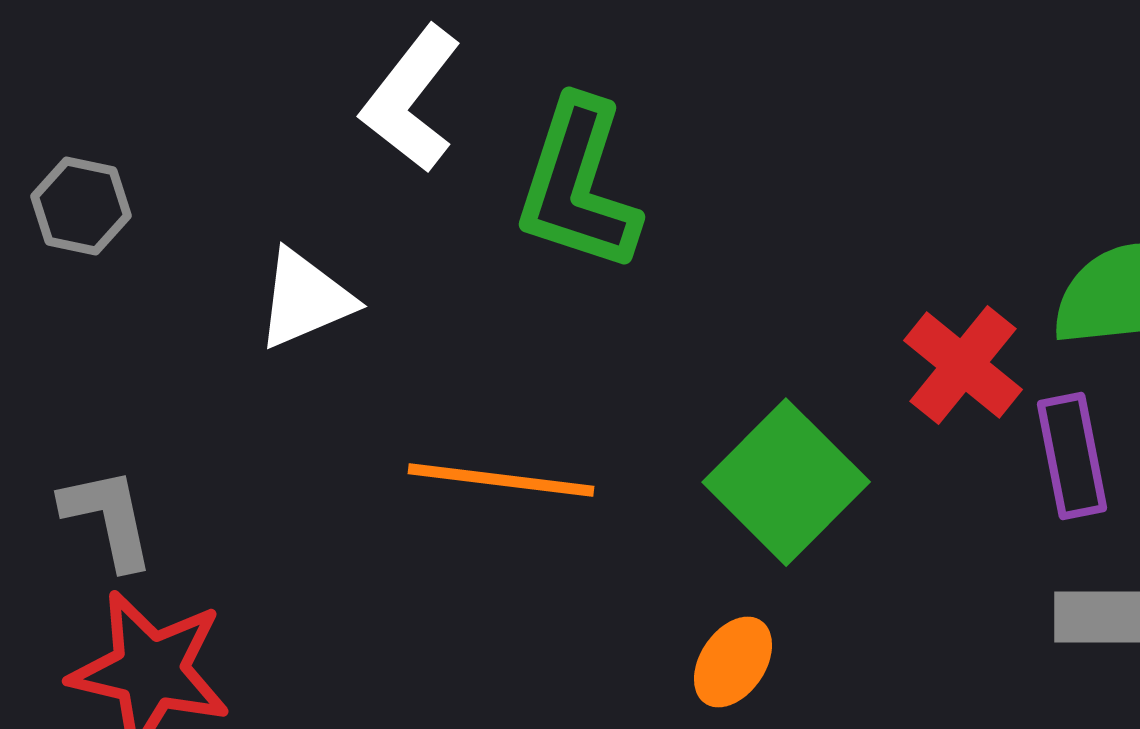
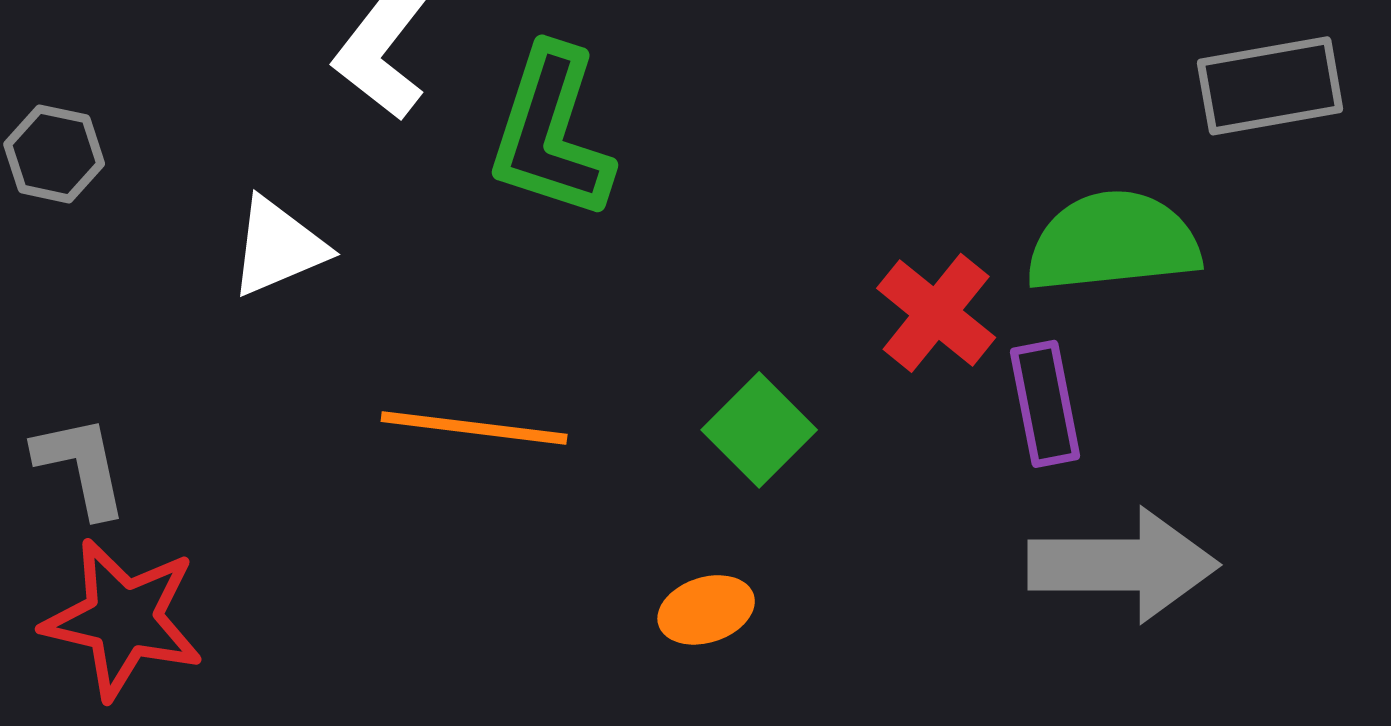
green square: (786, 482) -> (759, 430), size x0.7
orange ellipse: (733, 662) -> (706, 610), turned 38

